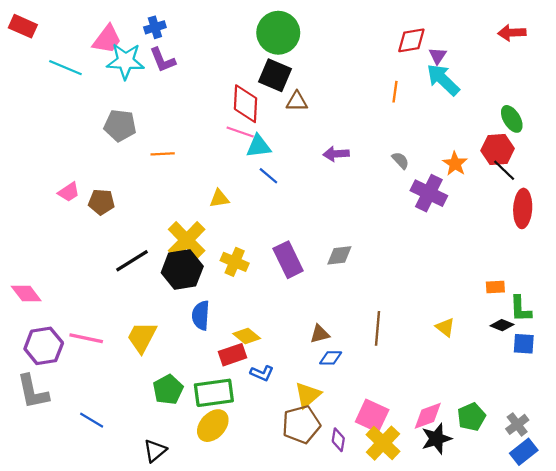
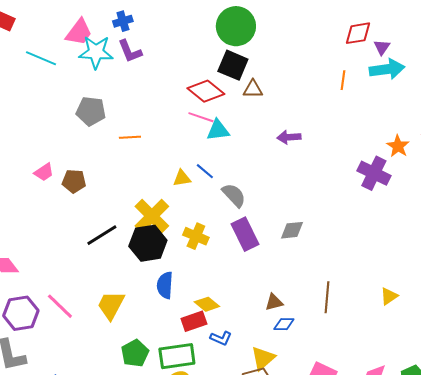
cyan arrow: (443, 80) -> (387, 69), turned 128
red diamond: (246, 104) -> (206, 91), turned -54
gray semicircle: (400, 160) -> (234, 195), moved, size x1.5
blue line: (268, 176) -> (205, 171), moved
yellow triangle: (445, 327) -> (389, 296), turned 48
pink line: (86, 338) -> (60, 306), turned 32

